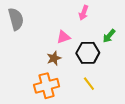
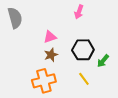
green arrow: (109, 36) -> (103, 61), moved
pink triangle: (63, 37) -> (50, 37), moved

